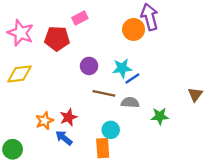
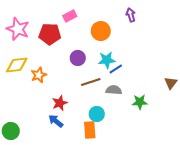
purple arrow: (150, 17) -> (131, 15), size x0.6
orange circle: (134, 29) -> (101, 31), moved
brown line: (104, 93) -> (91, 82), turned -30
orange star: (45, 121) -> (39, 75), moved

